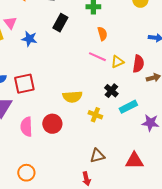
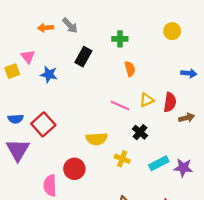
pink line: (97, 57) -> (120, 106), moved
red square: (24, 84) -> (43, 124), turned -30
cyan rectangle: (128, 107) -> (159, 163), moved
pink semicircle: (26, 127) -> (50, 185), moved

